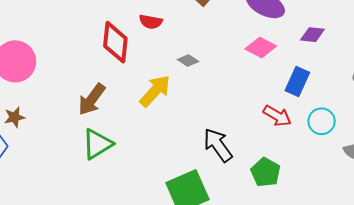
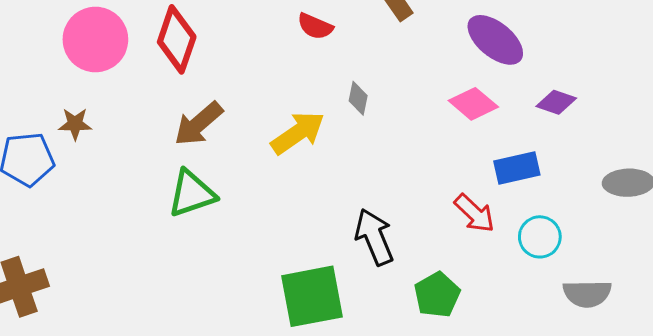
red diamond: (115, 42) -> (177, 39), moved
gray diamond: (188, 61) -> (358, 98), turned 55
blue rectangle: (297, 81) -> (517, 168), turned 40

